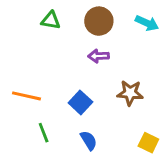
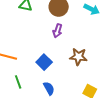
purple arrow: (98, 56) -> (57, 31), turned -72

